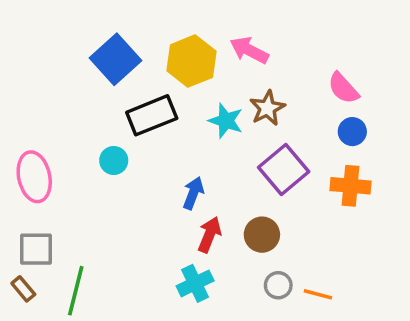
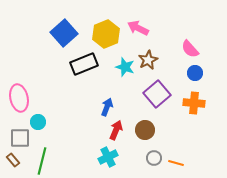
cyan circle: (114, 160) -> (38, 122), moved

